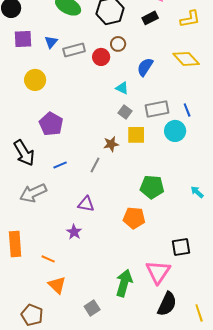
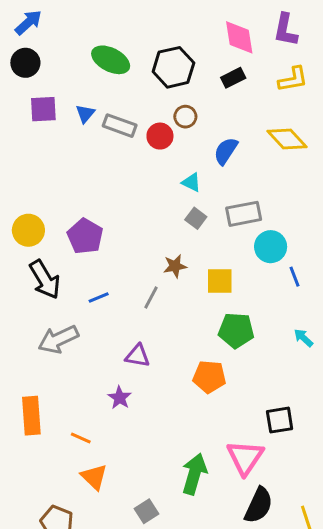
gray rectangle: (74, 50) -> (120, 126), turned 35
yellow circle: (35, 80) -> (28, 230), moved
blue line: (187, 110) -> (295, 277), moved
yellow square: (136, 135) -> (220, 281), moved

